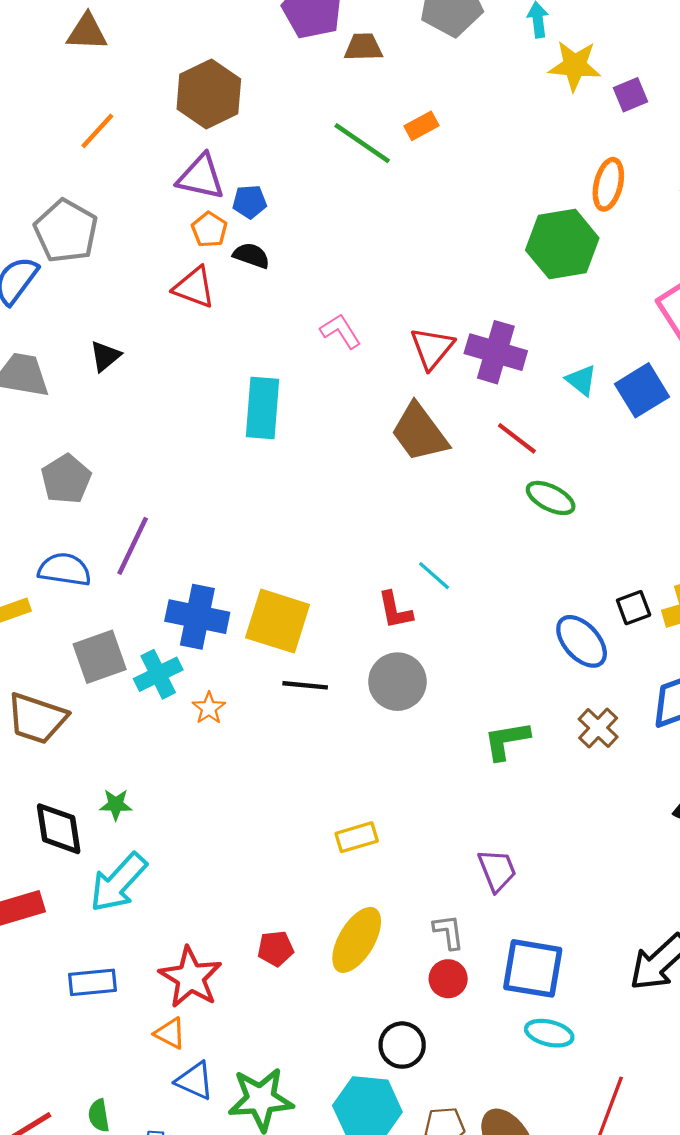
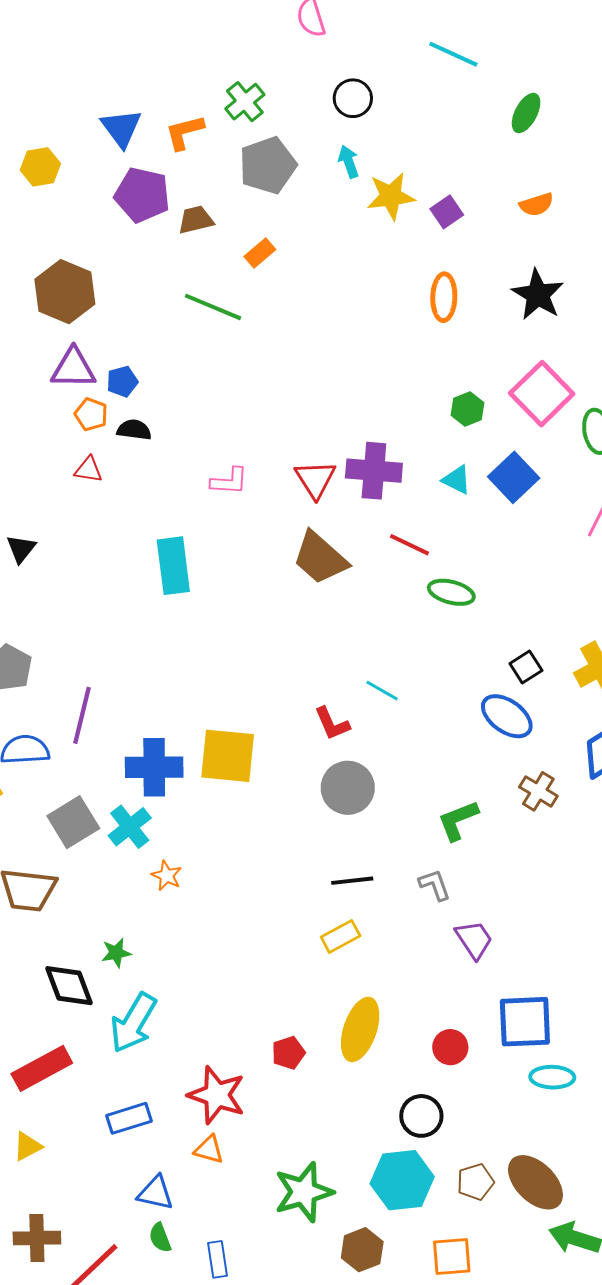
orange rectangle: (422, 126) -> (260, 253), moved
green hexagon: (562, 244) -> (467, 409), moved, size x0.5
red triangle: (194, 287) -> (88, 470), size x0.7
pink L-shape: (341, 331) -> (229, 481), turned 138
cyan line: (434, 576) -> (382, 691), moved
black square: (634, 608) -> (526, 667), moved
black line: (305, 685) -> (352, 881), moved
orange star: (209, 708) -> (167, 876), moved
gray L-shape: (449, 932) -> (435, 885), moved
blue triangle: (195, 1081) -> (155, 1193), moved

